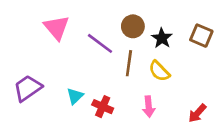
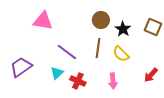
pink triangle: (57, 28) -> (43, 21), turned -40
purple line: (100, 43) -> (67, 52), moved
red arrow: (197, 113) -> (151, 75), moved

